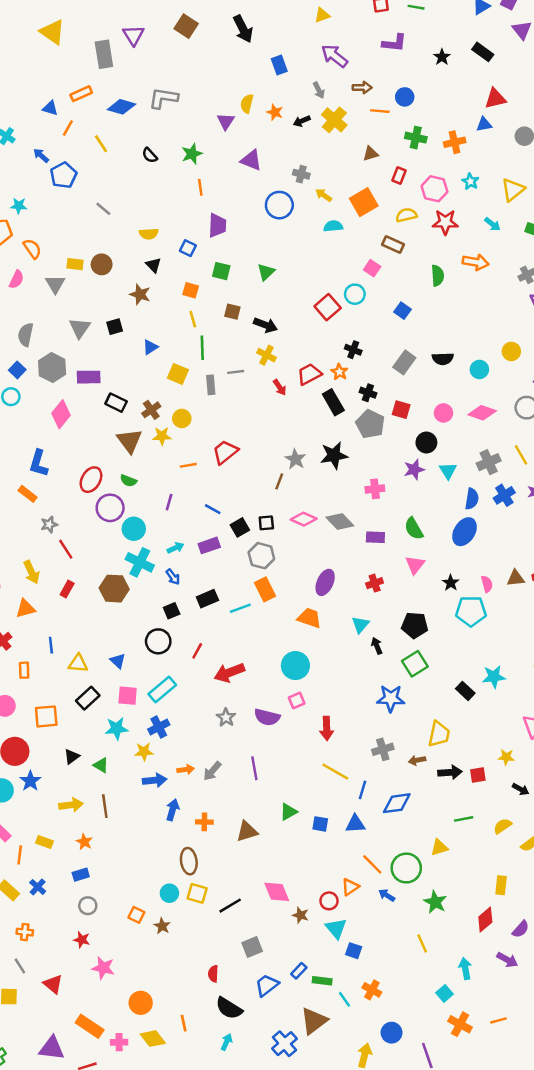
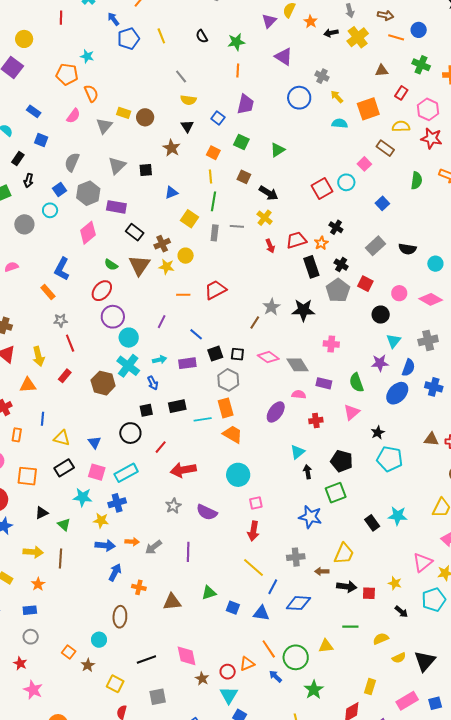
yellow line: (101, 144) -> (161, 36), moved
gray line: (103, 209) -> (181, 77), moved
purple star: (414, 469) -> (380, 363), moved
green semicircle: (128, 481) -> (111, 265), moved
blue cross: (504, 495) -> (434, 387), moved, turned 36
pink semicircle: (487, 584) -> (299, 394), moved, turned -80
orange trapezoid: (309, 618) -> (233, 434), moved
pink square: (297, 700) -> (256, 503), moved
yellow square: (197, 893) -> (115, 684), moved

